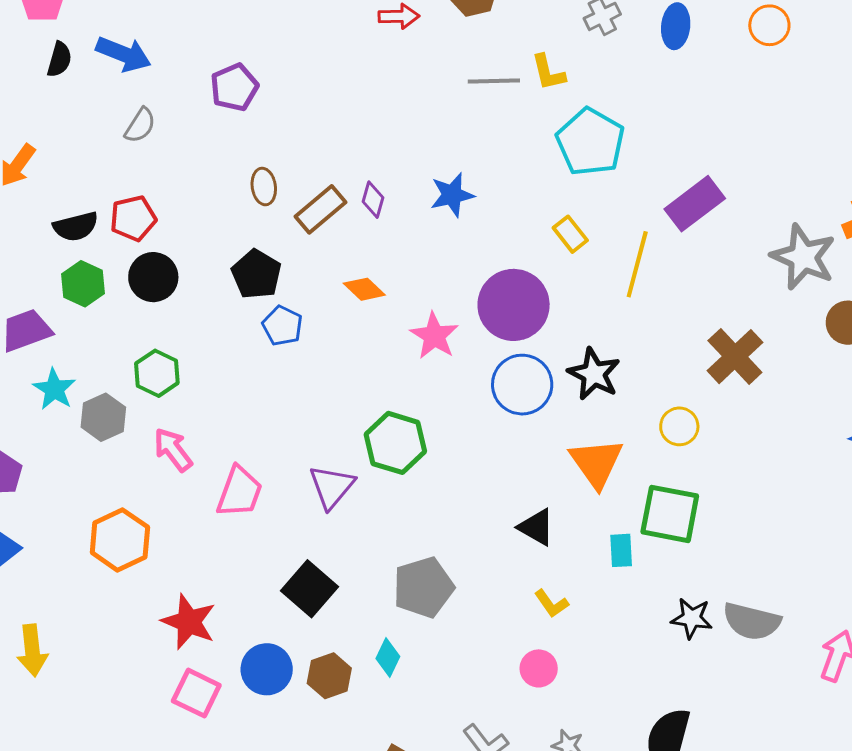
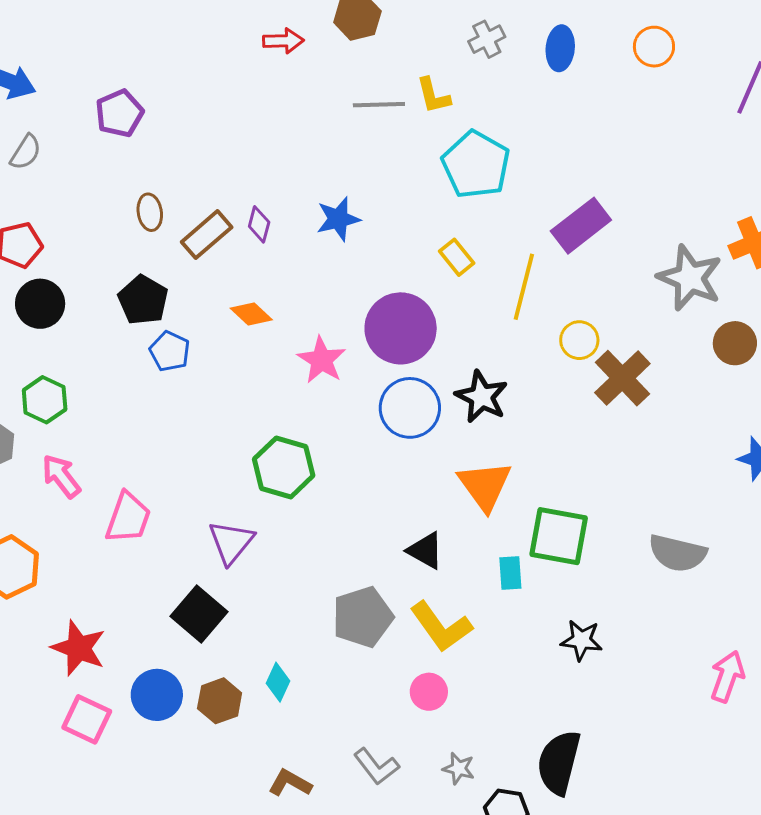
yellow circle: (679, 426) -> (579, 340), moved
purple triangle: (332, 487) -> (231, 542), moved
gray pentagon: (423, 587) -> (363, 617), moved
yellow L-shape: (551, 604) -> (441, 627), size x1.8
gray semicircle: (752, 621) -> (678, 553), moved

